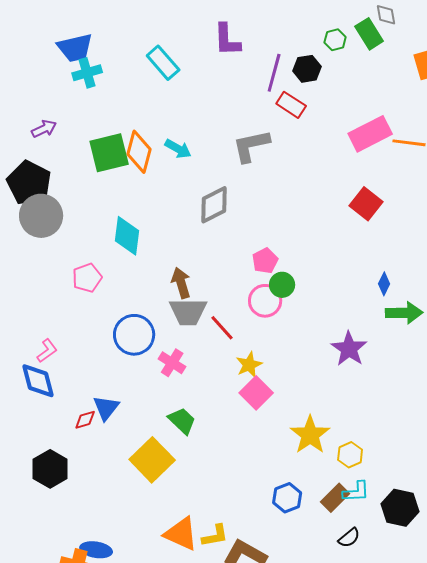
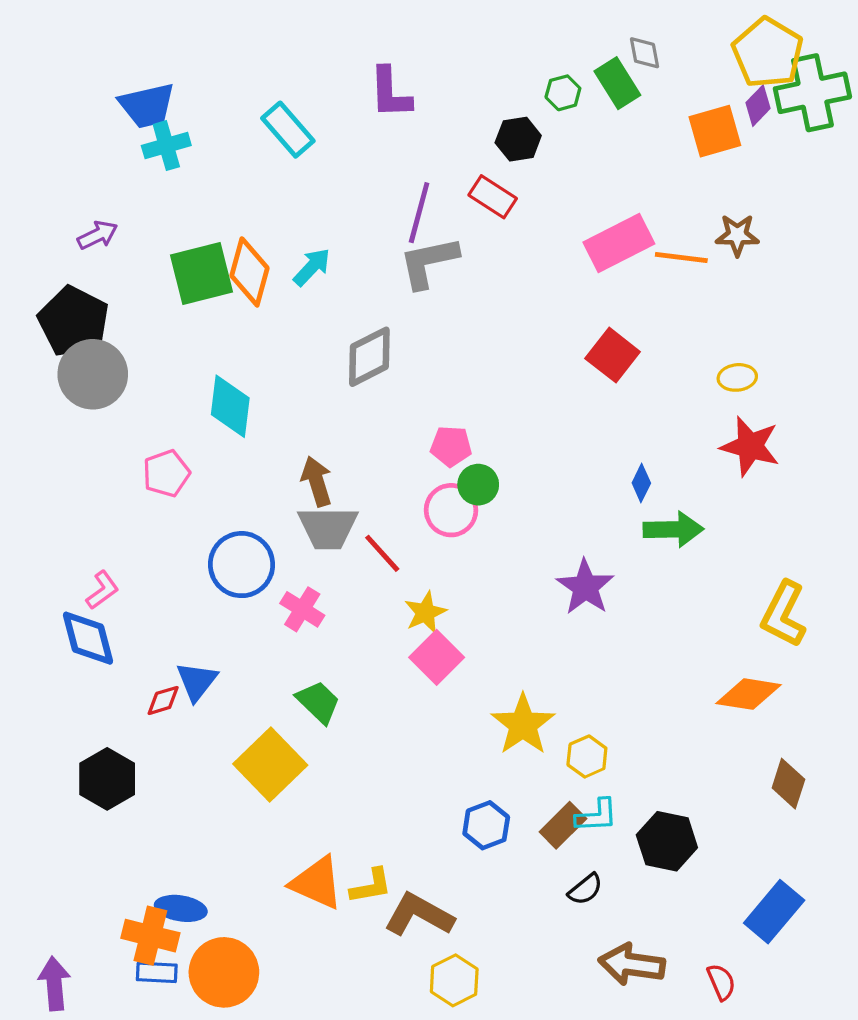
purple line: (274, 73) -> (419, 213), moved
cyan arrow: (178, 149) -> (312, 267), turned -76
pink pentagon: (265, 261) -> (451, 446), turned 30

